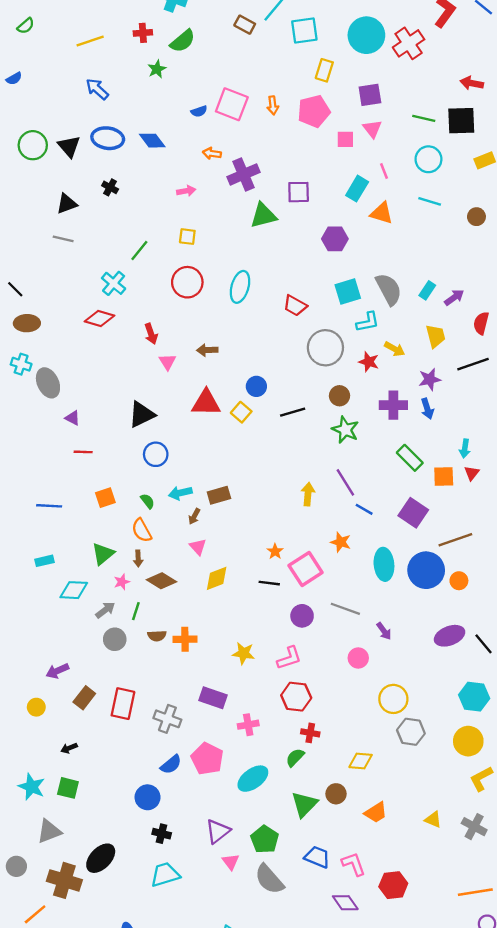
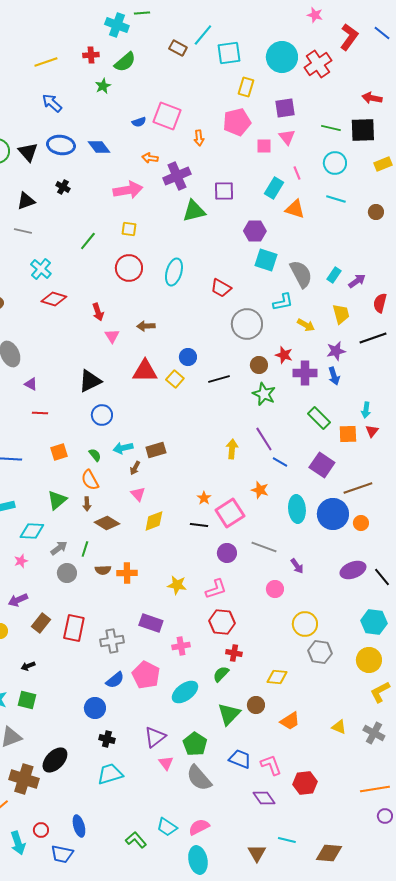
orange arrow: (273, 105) -> (199, 138), moved
pink arrow: (186, 191) -> (128, 190), size x1.8
cyan cross: (114, 283) -> (41, 269), moved
cyan square: (348, 292) -> (266, 260), moved, turned 35
red star: (369, 362) -> (284, 355), moved
pink star: (122, 582) -> (21, 561), moved
gray cross: (167, 719) -> (112, 641), turned -30

